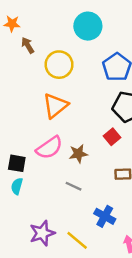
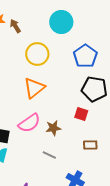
brown arrow: (28, 45) -> (15, 26), moved
red square: (112, 137) -> (81, 114), turned -32

